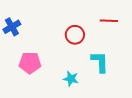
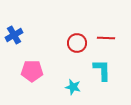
red line: (109, 21) -> (106, 38), moved

